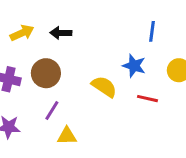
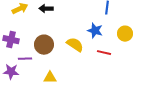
brown circle: (46, 73) -> (44, 45), moved
purple line: (52, 111) -> (25, 59), moved, turned 56

